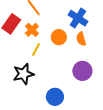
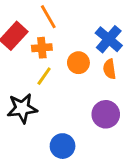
orange cross: (32, 30) -> (42, 48), turned 32

